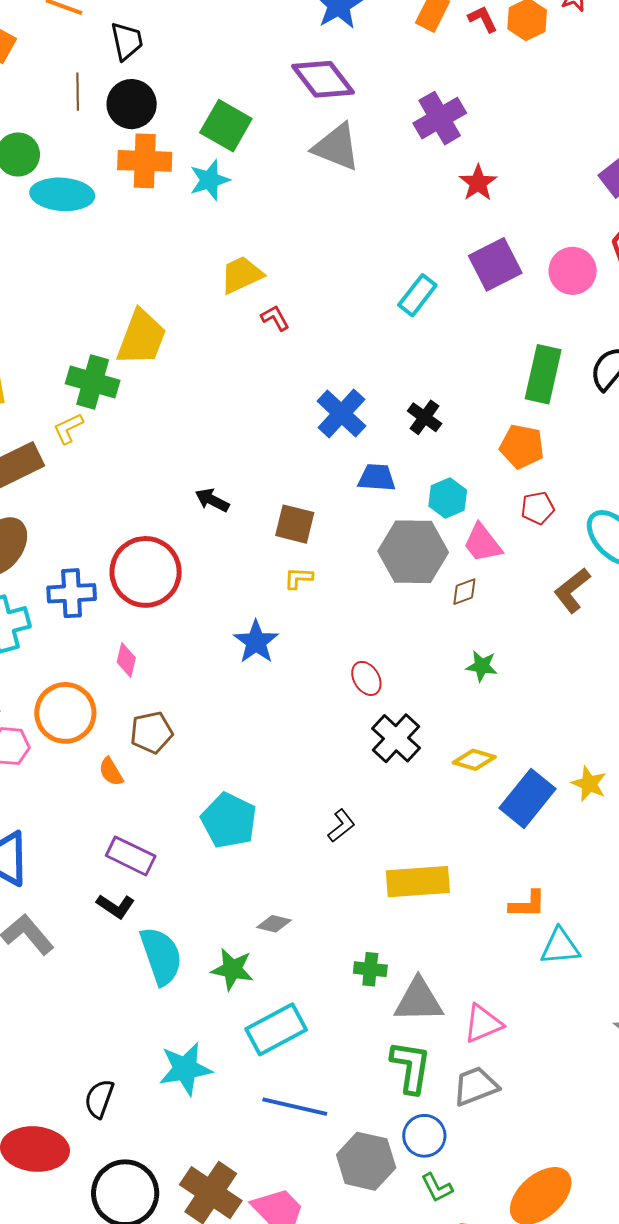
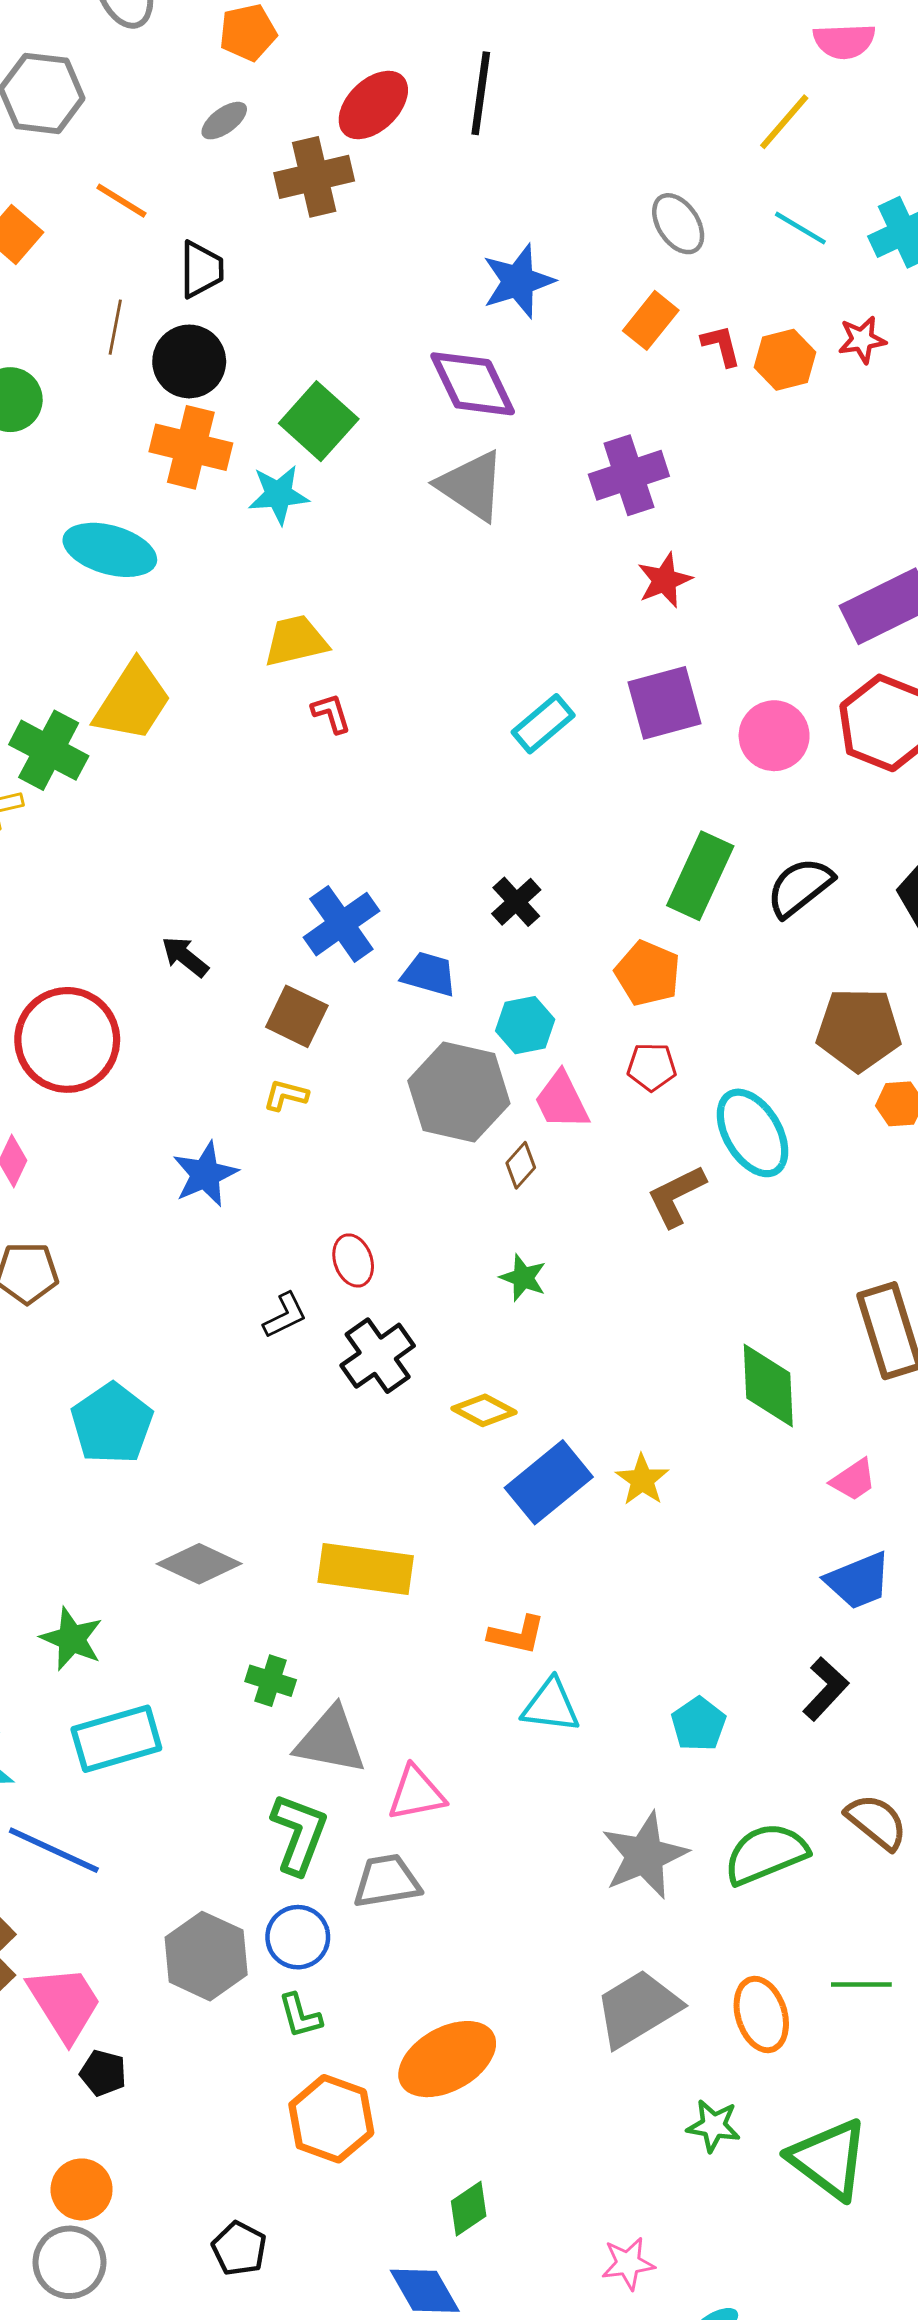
cyan ellipse: (62, 194) -> (110, 550), moved
blue cross: (341, 414) -> (341, 924), moved
brown diamond: (464, 592) -> (521, 1165), turned -40
black L-shape: (341, 826) -> (285, 1315), moved
gray diamond: (274, 924) -> (199, 1564), moved, size x1.6
blue line: (295, 1107) -> (54, 1850), moved

